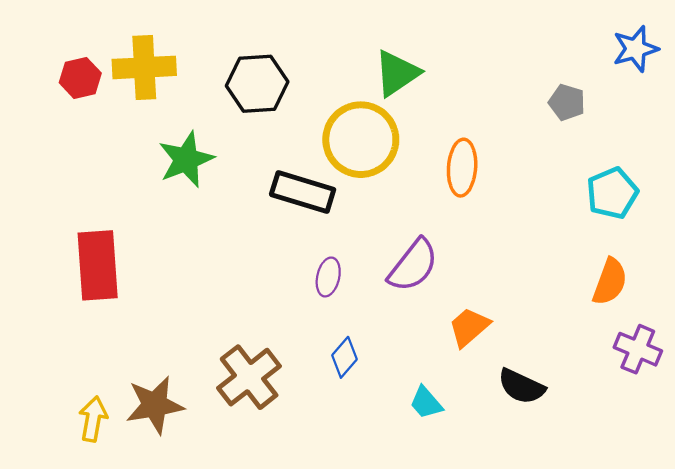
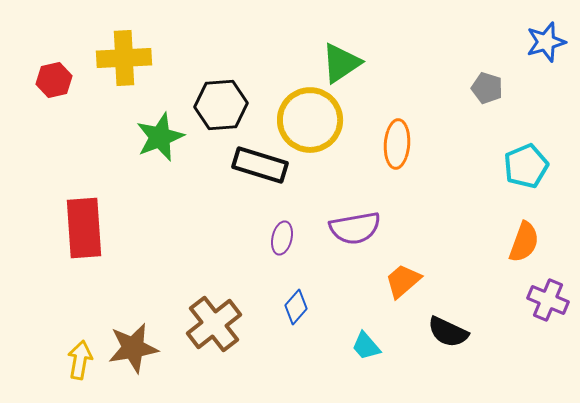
red hexagon: (80, 78) -> (54, 80), moved
black hexagon: (257, 84) -> (221, 105), moved
purple semicircle: (413, 265) -> (355, 228), turned 42

